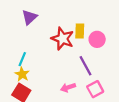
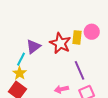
purple triangle: (29, 17) -> (33, 46), moved
pink circle: (97, 39) -> (92, 32), moved

